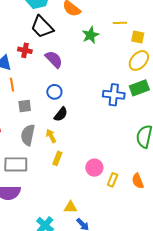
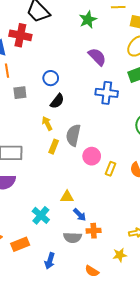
red cross: (25, 50) -> (20, 35), size x1.5
purple semicircle: (54, 59) -> (97, 57), moved
blue cross: (114, 95) -> (107, 93), moved
gray semicircle: (28, 135) -> (73, 135), moved

